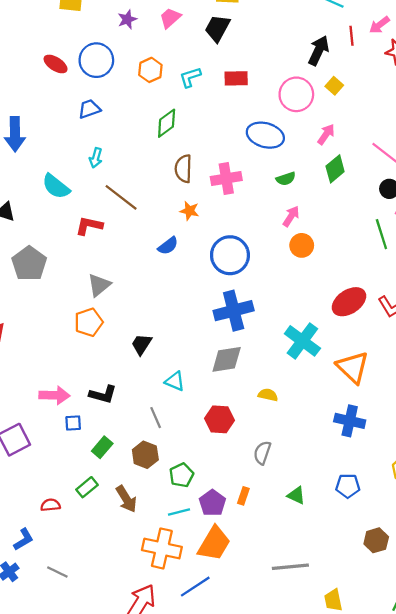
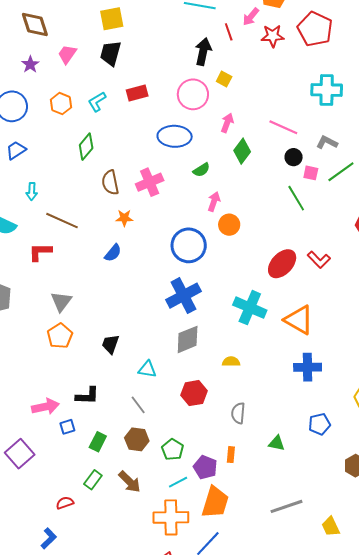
blue circle: (230, 255) -> (189, 245), moved

